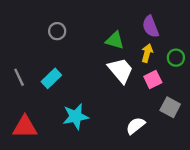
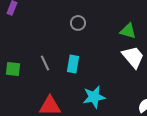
cyan rectangle: (51, 78) -> (73, 64), turned -36

